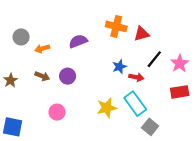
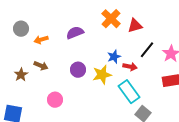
orange cross: (116, 26) -> (111, 19), turned 30
purple circle: (68, 76) -> (78, 70), moved
brown star: (10, 80) -> (21, 75), moved
yellow star: (107, 108) -> (102, 75), moved

